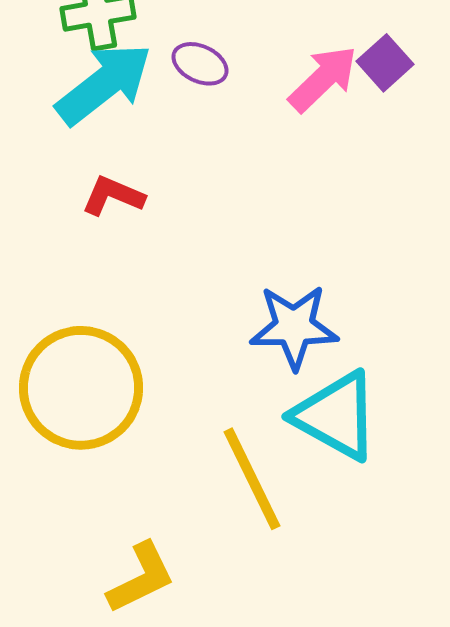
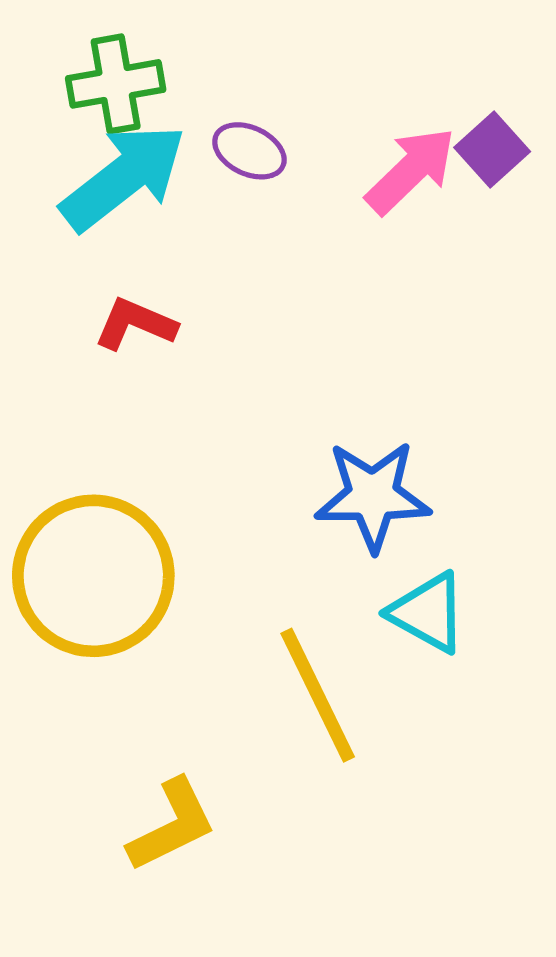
cyan triangle: (336, 416) -> (428, 613), size x0.7

